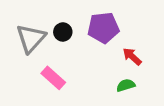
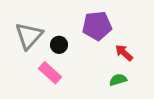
black circle: (63, 32) -> (59, 45), moved

